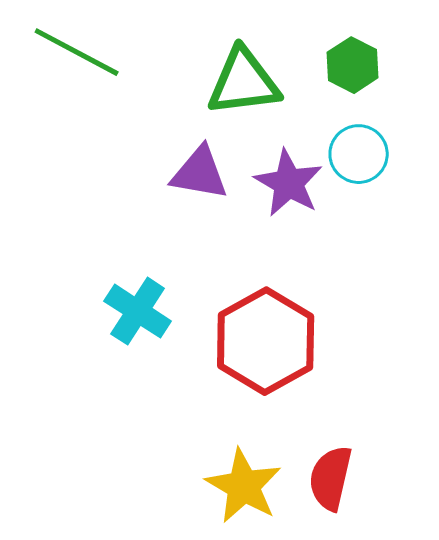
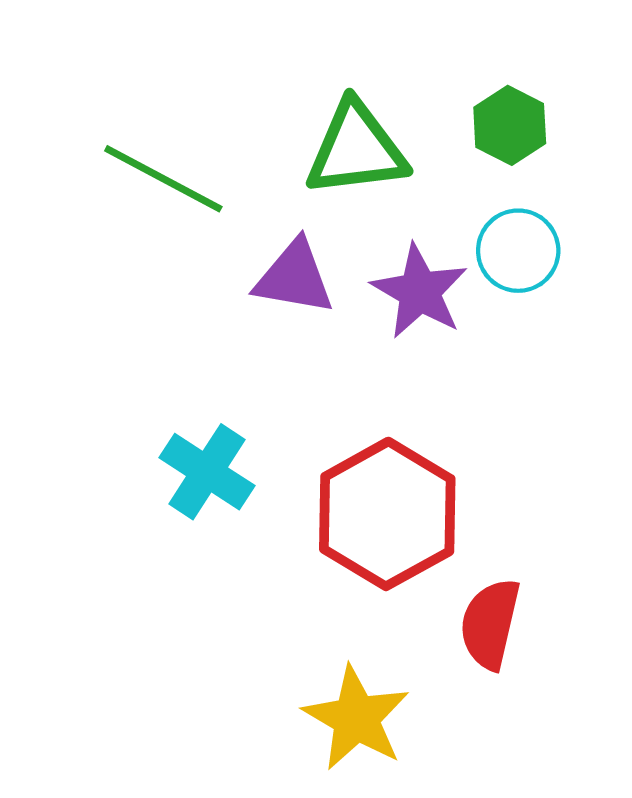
green line: (77, 52) -> (163, 179), moved
red semicircle: (331, 478) -> (490, 624), moved

